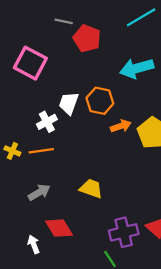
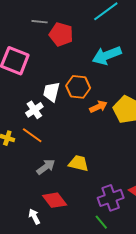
orange line: (41, 151) -> (32, 135), turned 50
gray arrow: (39, 192) -> (46, 167), moved

